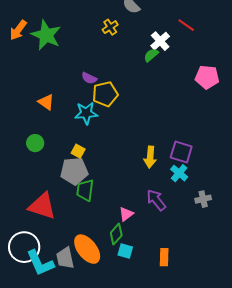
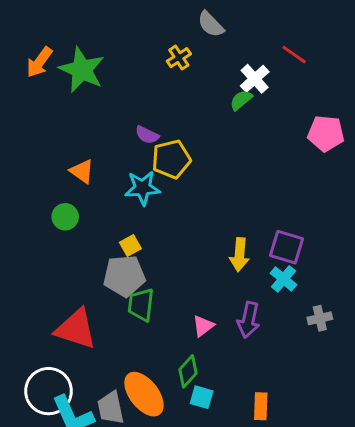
green circle: (35, 143) -> (65, 217), moved
yellow square: (78, 151) -> (130, 246), turned 32
purple arrow: (156, 200) -> (249, 320), turned -130
pink triangle: (126, 214) -> (203, 326), moved

